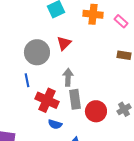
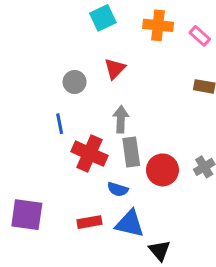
gray circle: (37, 52) -> (75, 82), size x0.6
blue semicircle: (55, 124) -> (118, 189), moved

